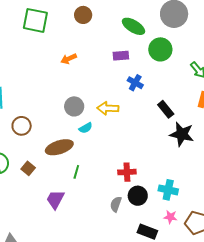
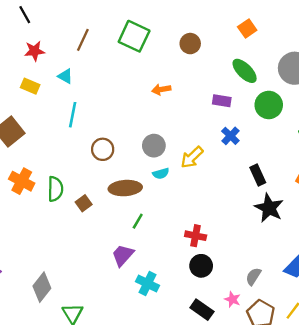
yellow arrow: (108, 108) -> (192, 157), turned -60
brown circle: (22, 126) -> (103, 149), moved
cyan cross: (168, 190) -> (147, 284), moved
purple trapezoid: (55, 199) -> (123, 255), moved
gray semicircle: (116, 204) -> (253, 276), moved

